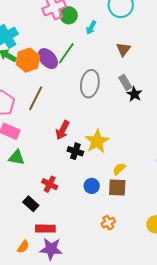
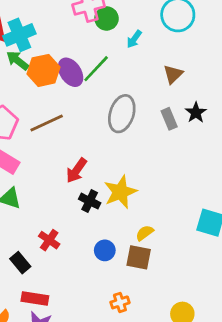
black star: (134, 94) -> (196, 113), moved
brown line: (36, 98) -> (47, 123), turned 30

